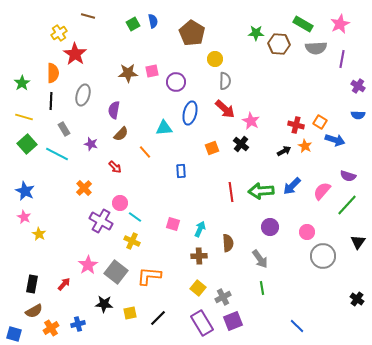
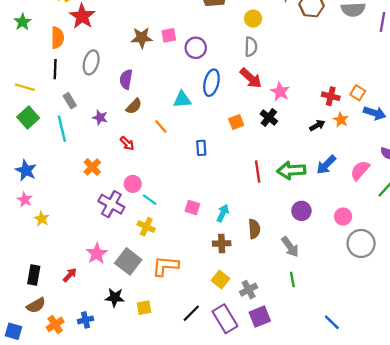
yellow circle: (215, 59) -> (253, 19), moved
green star: (22, 83) -> (23, 22), moved
cyan line: (57, 154) -> (62, 129), turned 50
black line: (158, 318) -> (191, 313), moved

